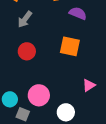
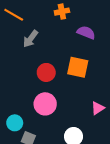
red circle: (27, 51) -> (46, 72), moved
pink circle: (39, 95) -> (45, 104), moved

